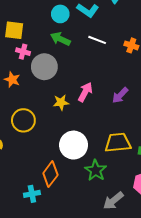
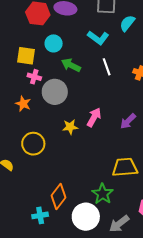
cyan circle: (60, 14) -> (54, 43), moved
white line: (97, 40) -> (107, 67), turned 48
white circle: (74, 145) -> (86, 217), moved

